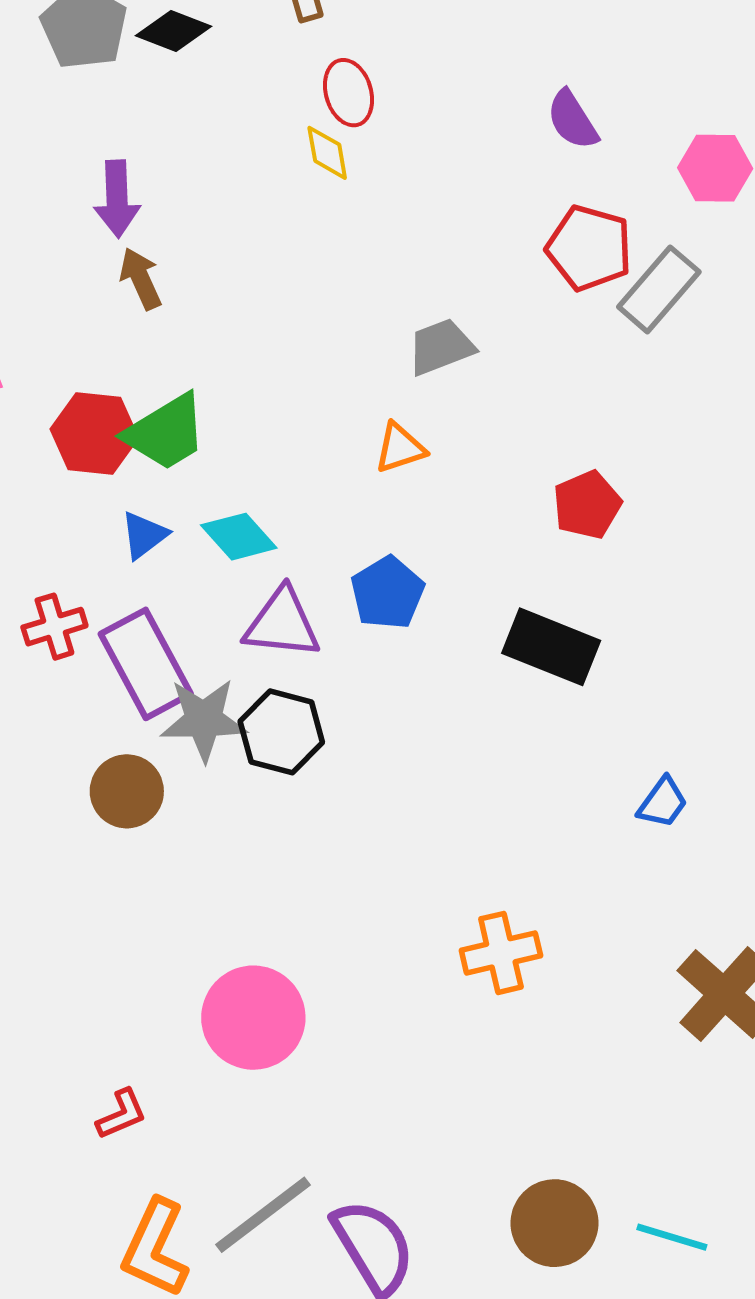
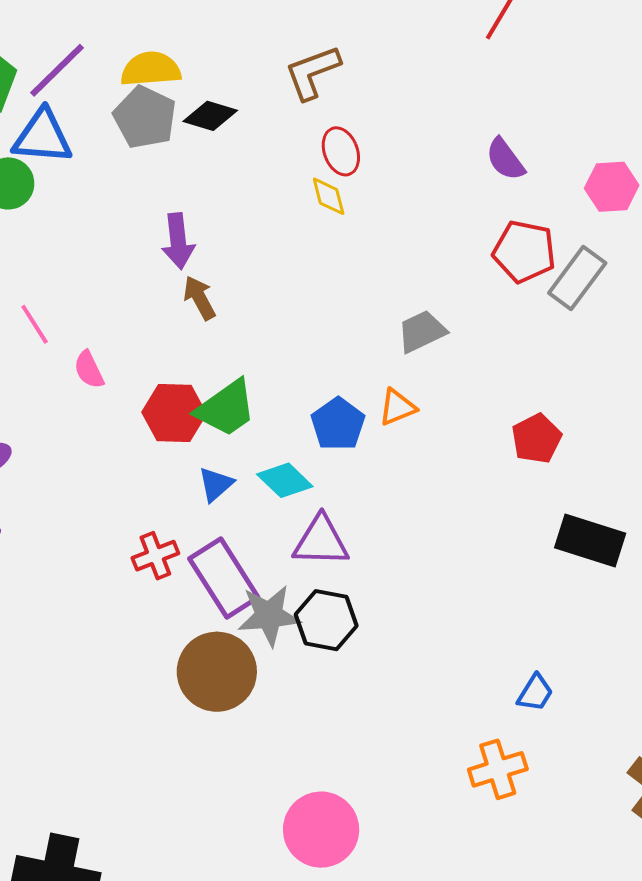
blue pentagon: (387, 593) -> (338, 424), moved
black rectangle: (551, 647) -> (590, 541), moved
brown circle: (127, 791) -> (217, 672), size x1.5
blue trapezoid: (663, 803) -> (535, 693), moved

